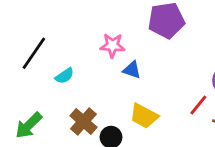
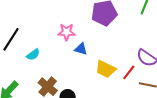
yellow trapezoid: (144, 116) -> (106, 69), moved

